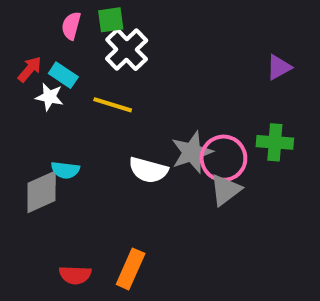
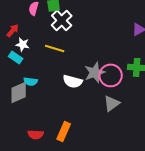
cyan rectangle: (63, 75) -> (16, 57), moved
gray triangle: (225, 190) -> (112, 103), moved

